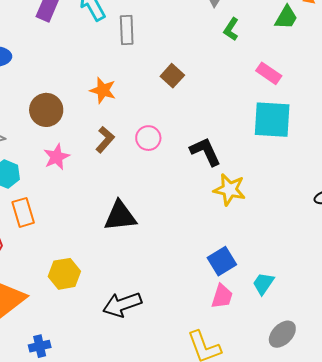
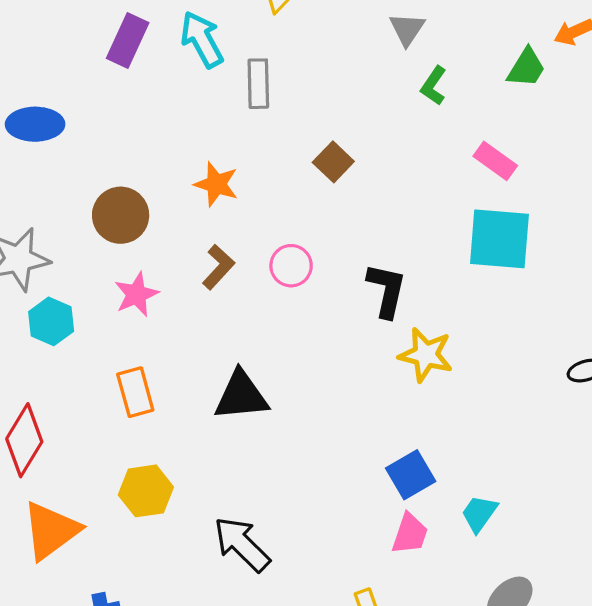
black L-shape: (205, 152) -> (386, 290), turned 36
orange rectangle: (23, 212) -> (135, 392), moved
black arrow: (122, 304) -> (242, 544), turned 63

